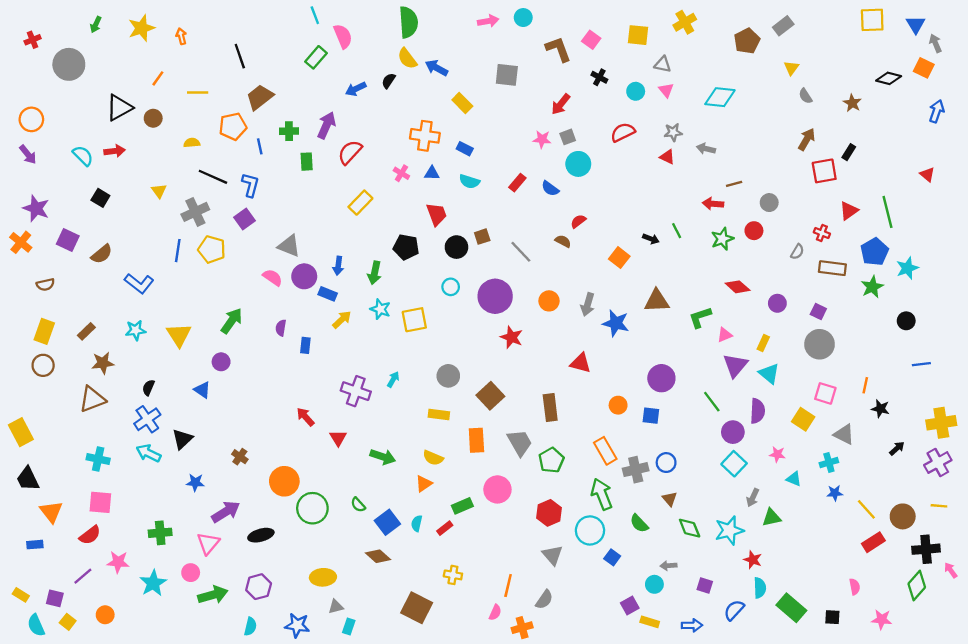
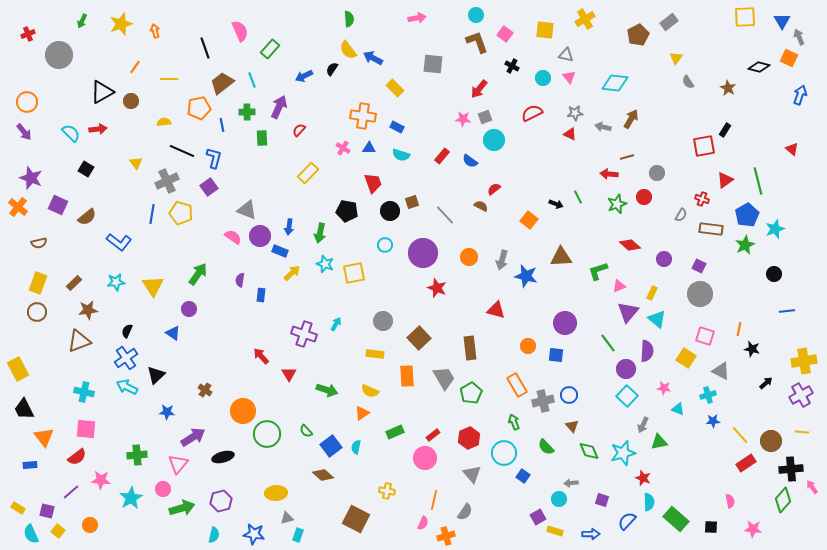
cyan line: (315, 15) -> (252, 80), moved
cyan circle: (523, 18) -> (476, 15), moved
green semicircle: (408, 22) -> (349, 19), size x0.6
pink semicircle: (343, 36) -> (240, 31), moved
brown arrow: (807, 139) -> (631, 119), moved
red semicircle: (350, 152) -> (299, 130), size x0.6
pink circle: (497, 489) -> (425, 458), moved
green arrow: (602, 494) -> (514, 422), size x0.6
red rectangle: (445, 528) -> (433, 435), moved

